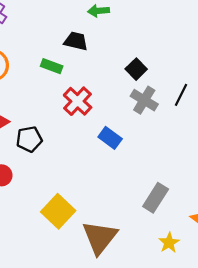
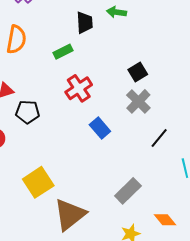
black trapezoid: (76, 41) -> (85, 22), moved, turned 60
green rectangle: (52, 66) -> (63, 52), turned -60
black line: (181, 95) -> (159, 138), moved

